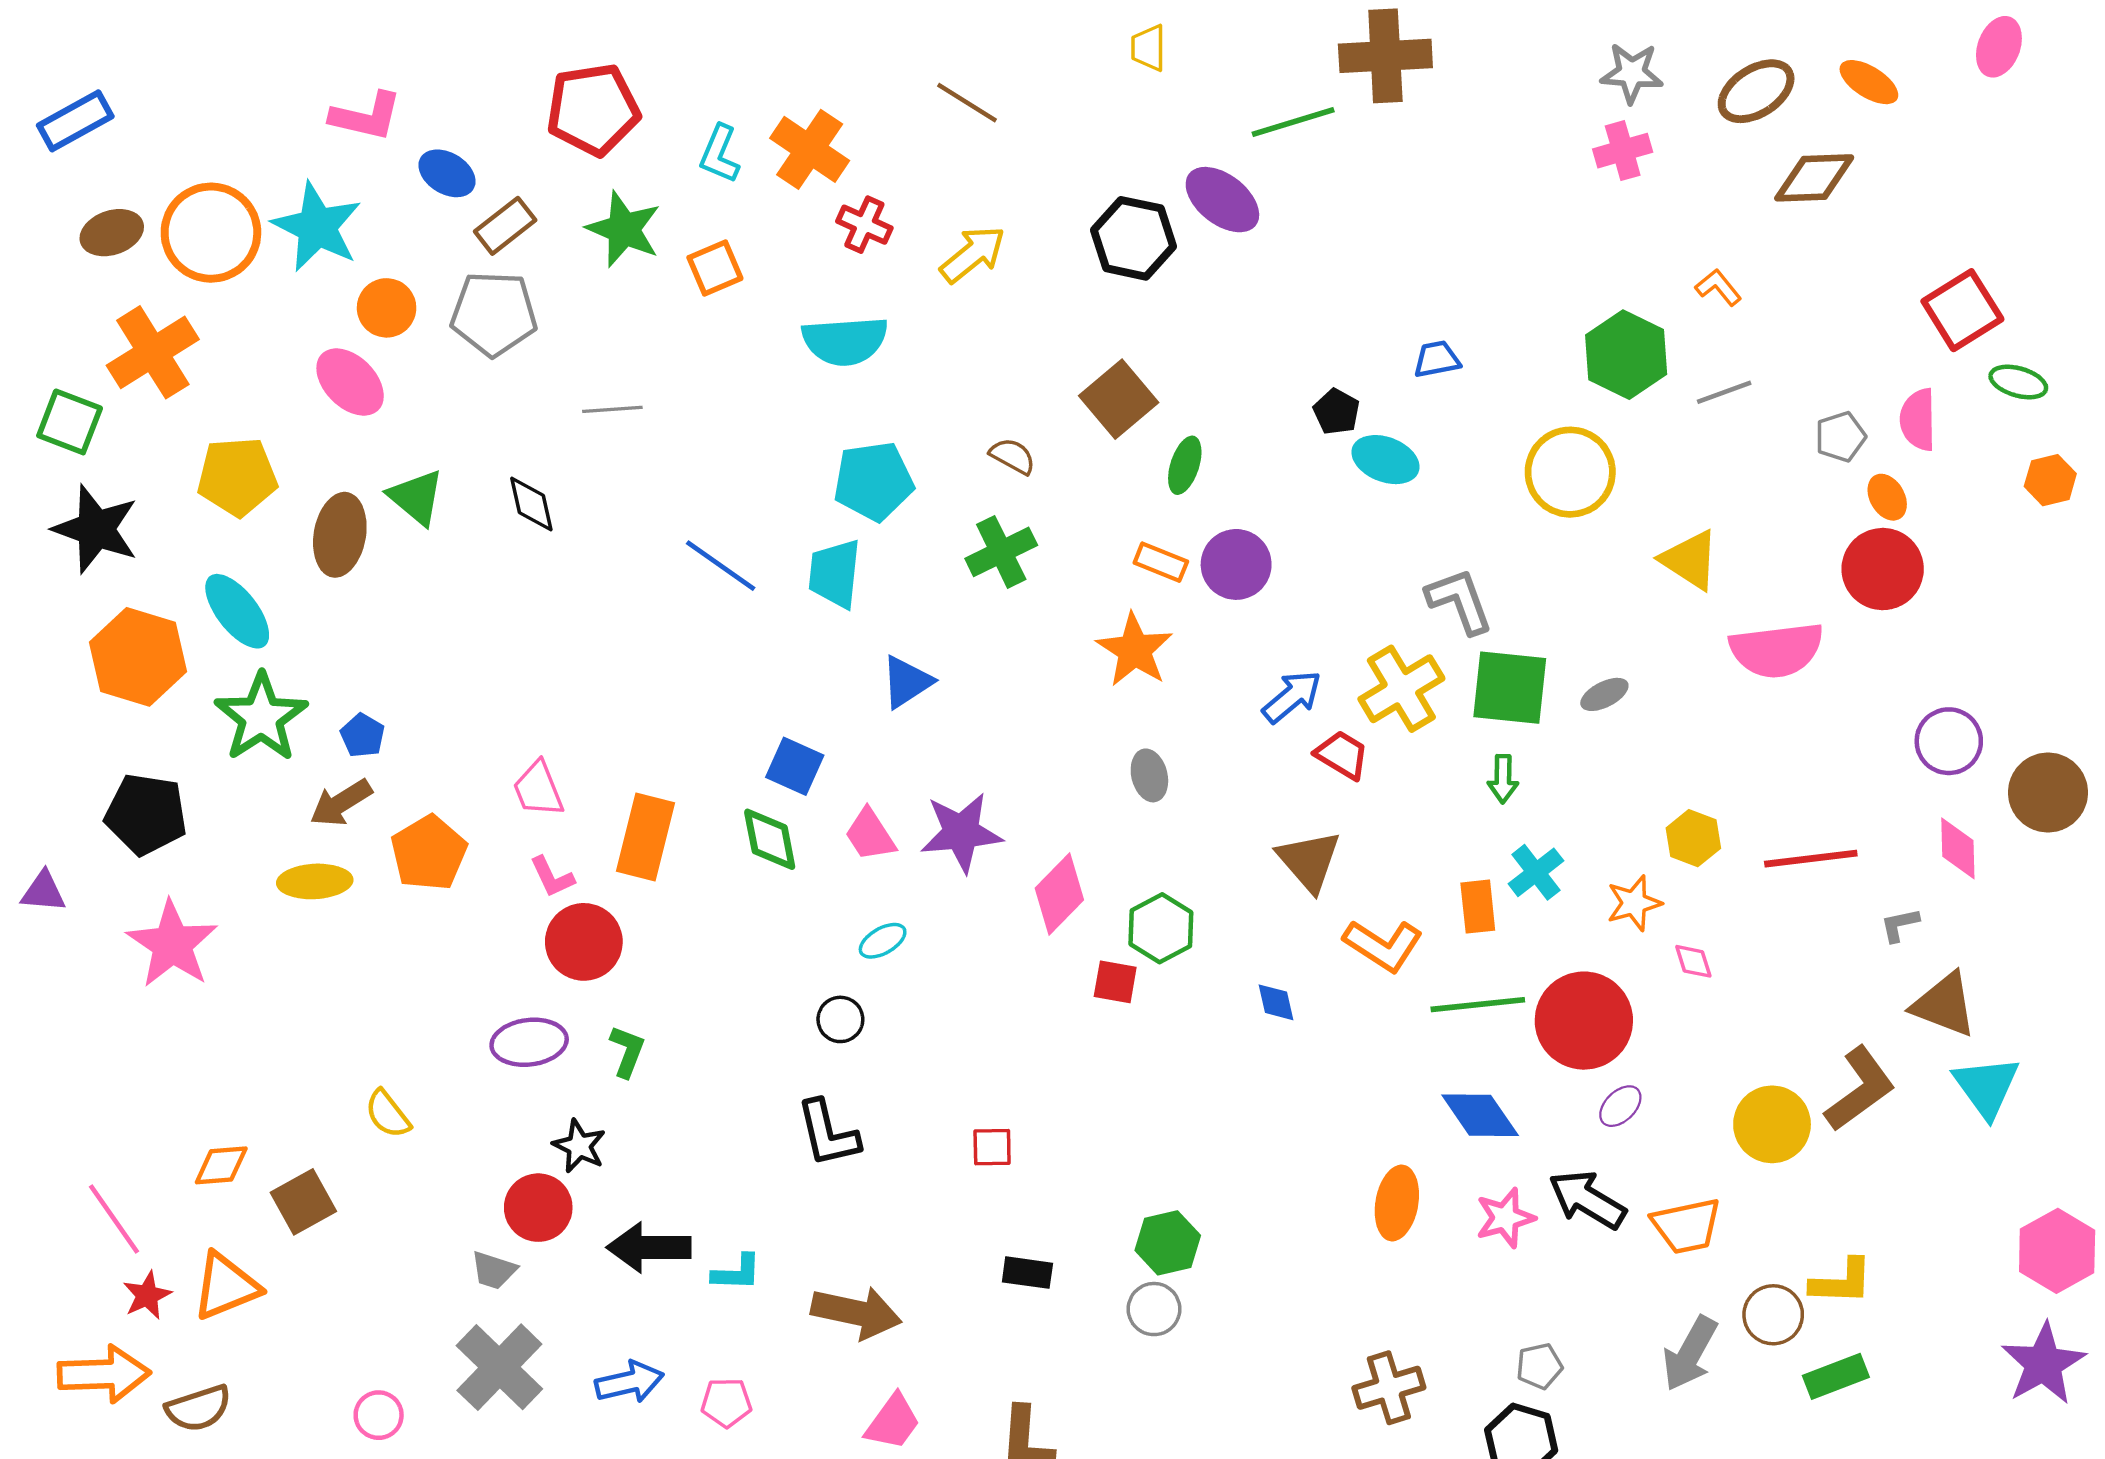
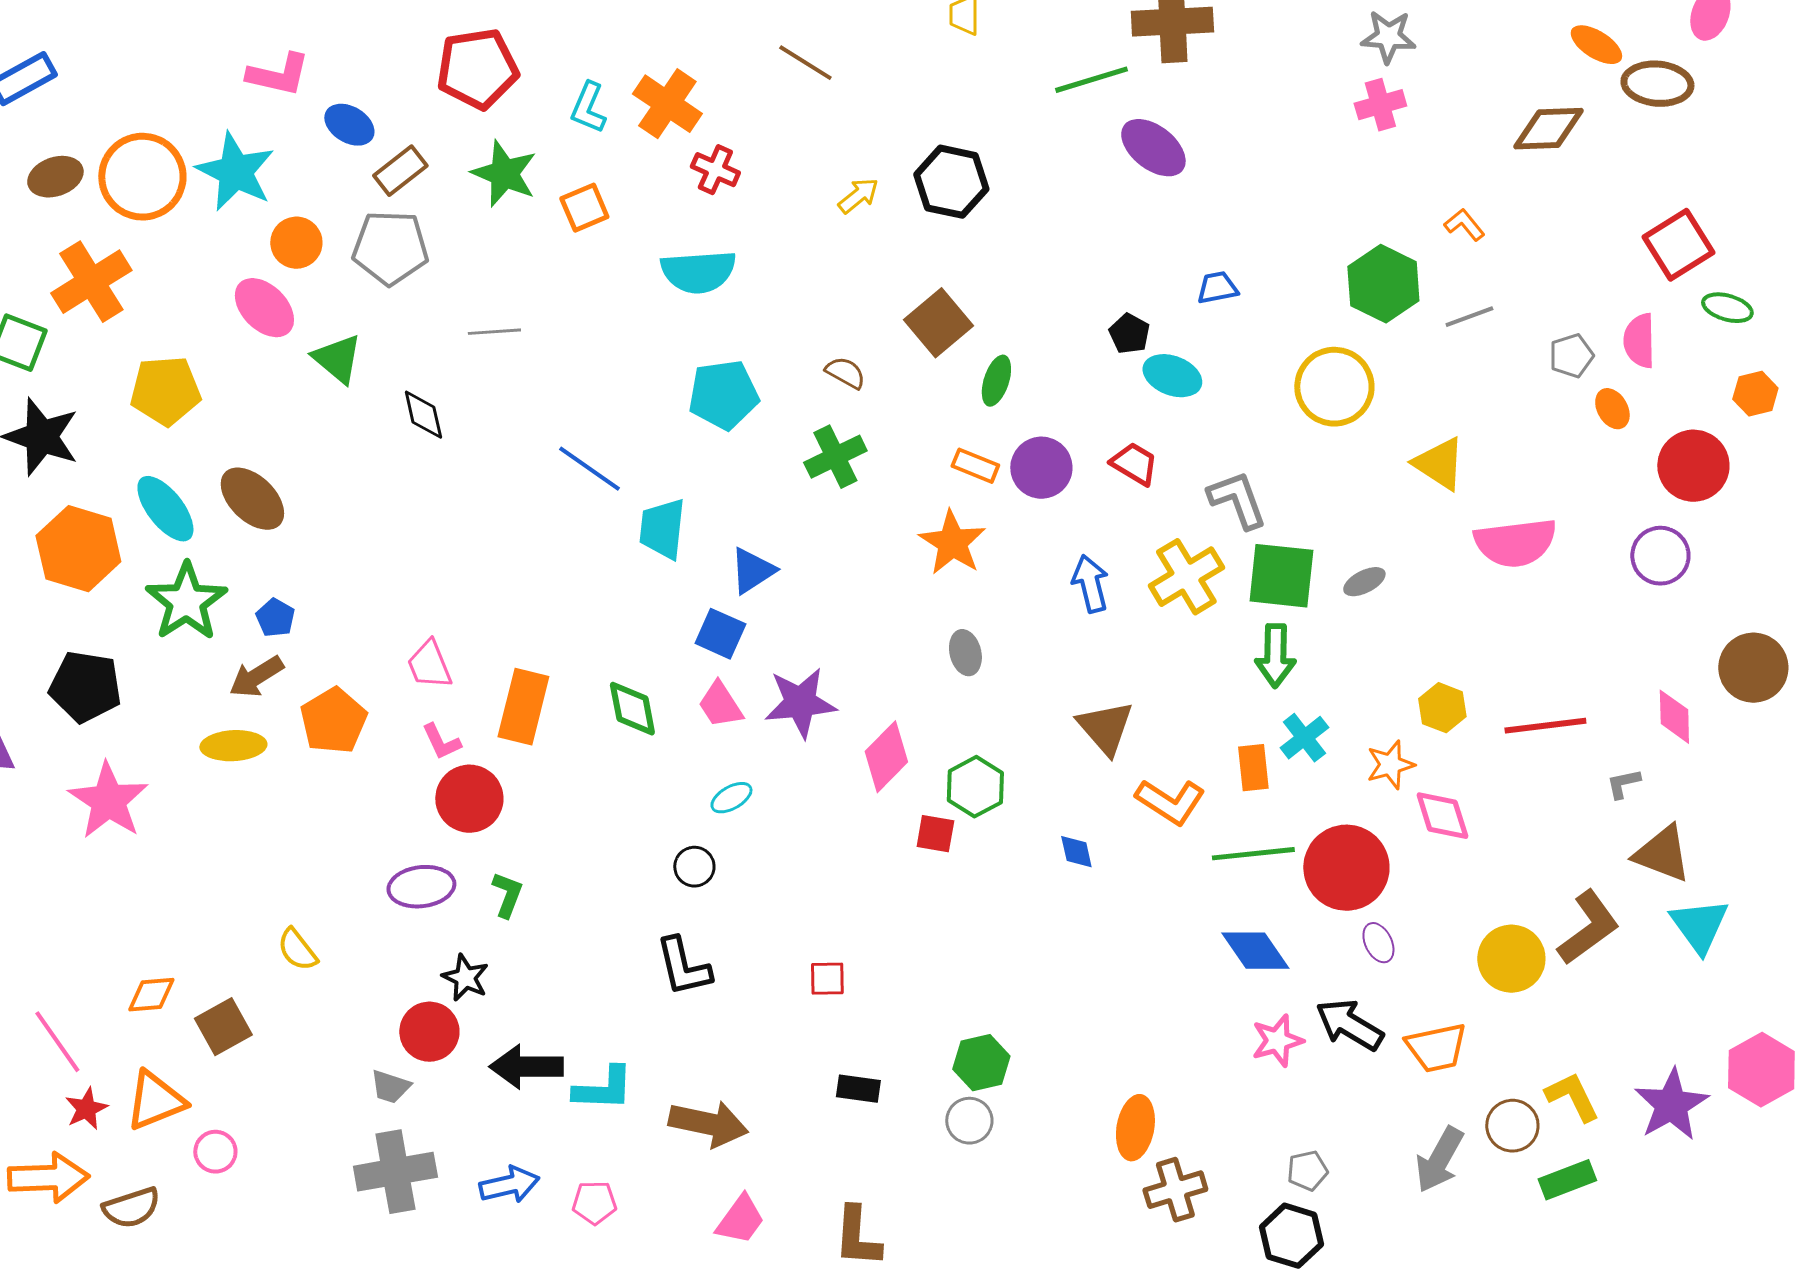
brown ellipse: (1756, 91) -> (1657, 84), moved, turned 38
purple ellipse: (1222, 200) -> (1153, 148), moved
yellow arrow: (973, 254) -> (858, 196), moved, size x0.7
green triangle: (416, 497) -> (337, 359), moved
brown ellipse: (340, 535) -> (252, 499), moved, turned -56
red circle: (1883, 569) -> (1693, 466), moved
cyan trapezoid: (835, 574) -> (662, 529), moved
blue arrow: (1292, 697) -> (1090, 584), turned -64
purple circle: (1949, 741) -> (1660, 556), moved
red trapezoid: (1342, 755) -> (1134, 464), moved
blue square: (795, 766) -> (720, 634), moved
green arrow: (1503, 779) -> (1275, 656), size x1.5
pink diamond: (1693, 961) -> (1442, 816), size x1.6
purple ellipse: (1620, 1106) -> (1378, 943), turned -72
orange ellipse: (1397, 1203) -> (1135, 1128), moved
cyan L-shape: (737, 1273) -> (603, 1089), size x1.4
yellow L-shape: (1842, 1282) -> (1572, 1097), turned -118
purple star: (2043, 1364) -> (1671, 1105), moved
gray cross: (499, 1367) -> (395, 1172), turned 36
pink circle: (379, 1415) -> (215, 1152), moved

